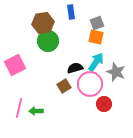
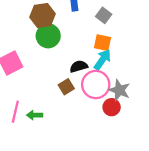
gray square: (97, 23) -> (104, 15), turned -32
orange square: (96, 37) -> (102, 43), moved
gray star: (116, 72) -> (119, 90), moved

